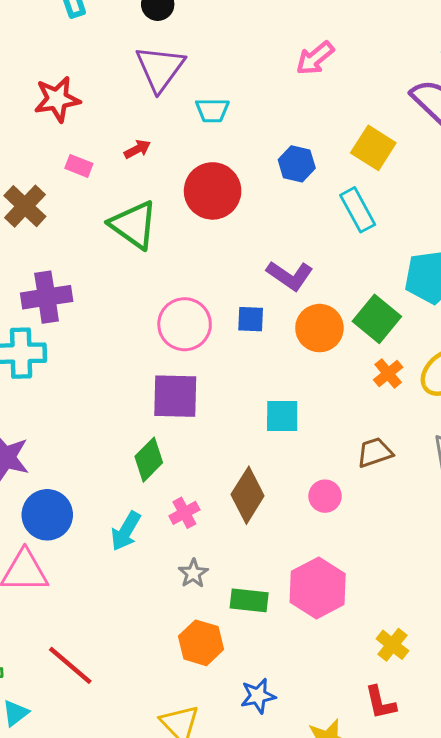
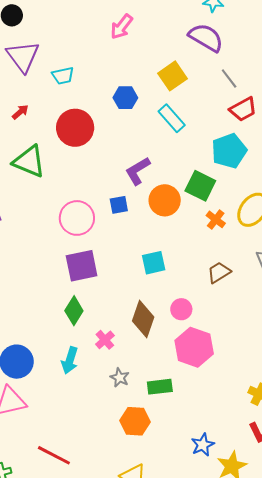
yellow square: (373, 148) -> (173, 76), turned 36
purple L-shape: (290, 276) -> (138, 171), turned 128
pink circle: (325, 496) -> (181, 309), moved
pink hexagon: (318, 588) -> (194, 347), moved
blue star: (258, 696) -> (203, 445), moved

